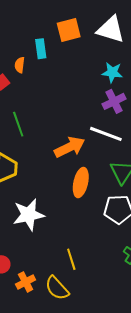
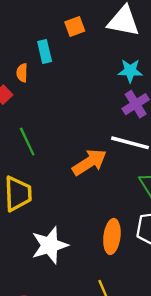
orange square: (69, 30) -> (75, 27), size x0.7
orange ellipse: (81, 183) -> (112, 236), moved

